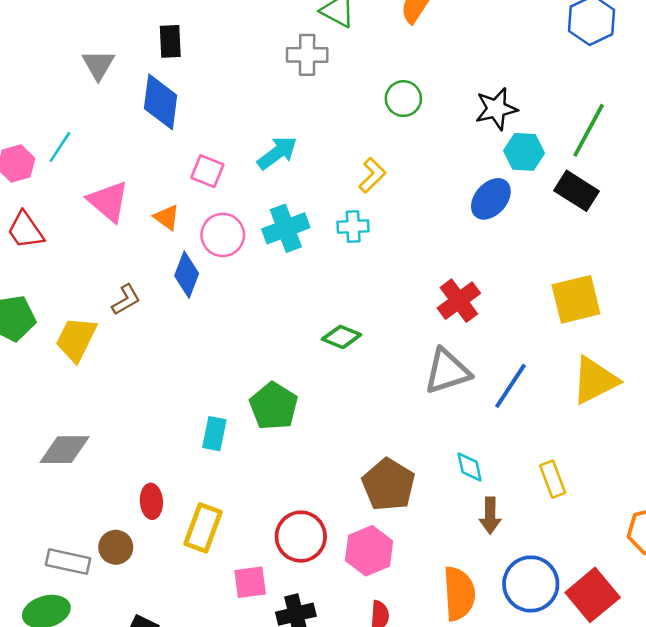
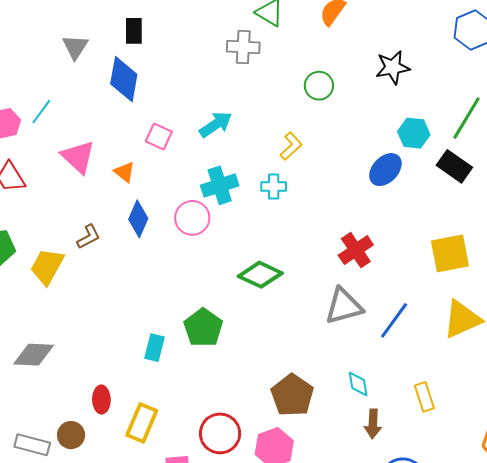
black star: (496, 109) -> (393, 67), moved
pink circle: (223, 235) -> (192, 218), moved
green diamond: (342, 337) -> (260, 275), size x1.4

